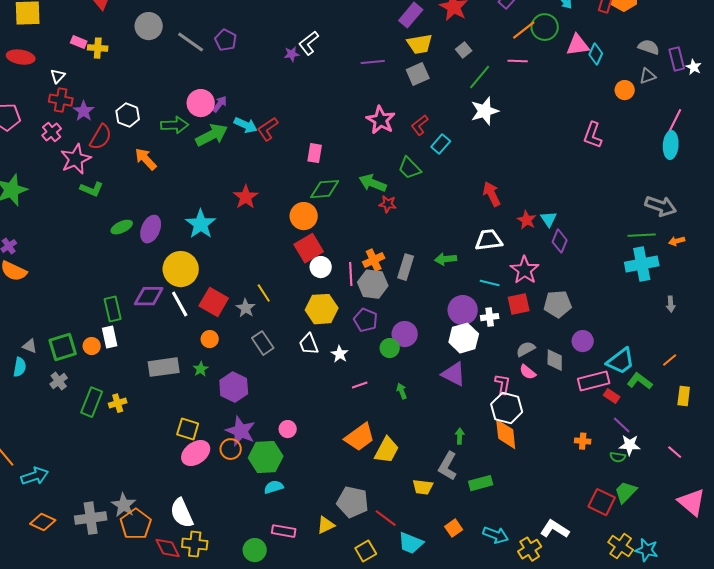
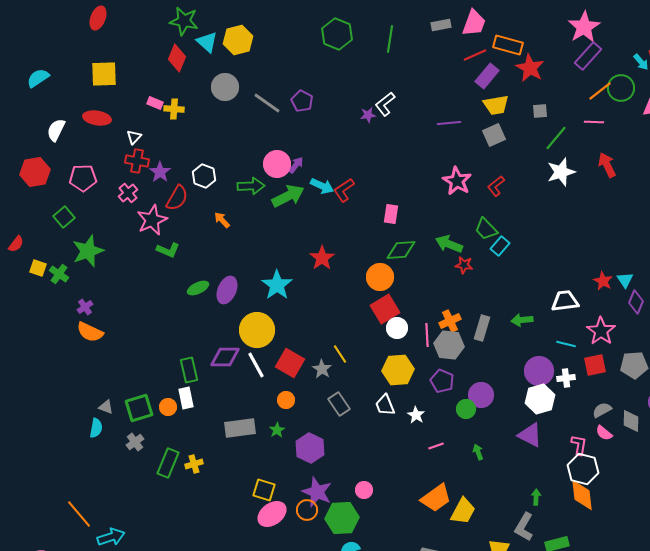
gray square: (464, 50) -> (540, 111), turned 35
cyan rectangle: (441, 144) -> (500, 246), moved
orange arrow: (146, 159) -> (222, 220), size x0.7
red arrow: (492, 194) -> (607, 165), moved

